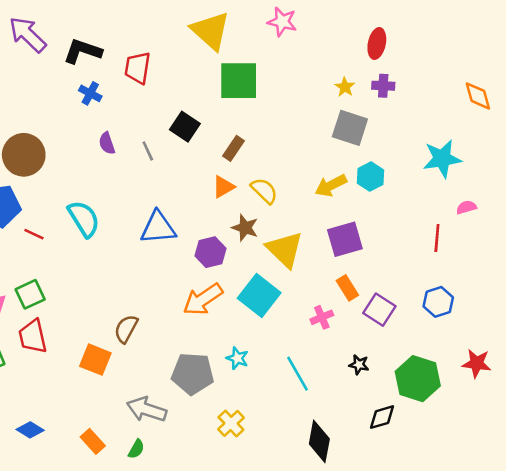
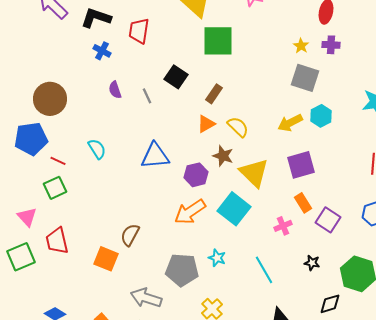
cyan semicircle: (84, 219) -> (97, 149), size x0.7
green square: (30, 294) -> (55, 188), moved

